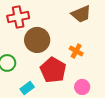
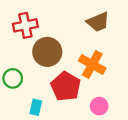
orange cross: (76, 51) -> (92, 65), size x1.6
cyan rectangle: (27, 88) -> (36, 107), turned -40

